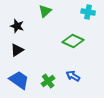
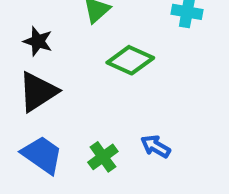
green diamond: (73, 41) -> (130, 60), moved
black triangle: (17, 50) -> (38, 92), size x1.5

